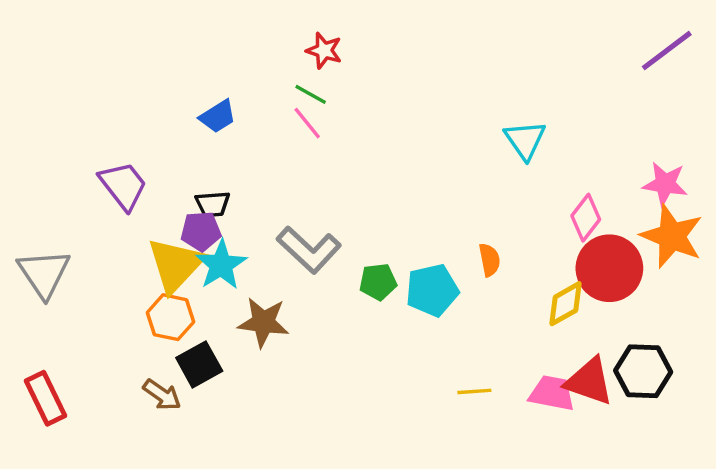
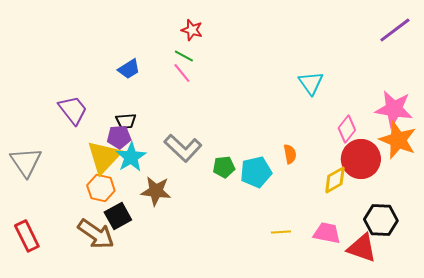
pink star: (665, 184) -> (394, 109), size x1.4
red triangle: (589, 381) -> (362, 248), moved
brown arrow: (162, 395) -> (96, 234), size x1.6

